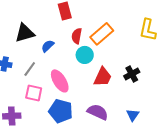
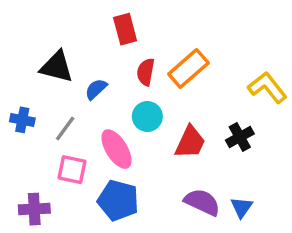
yellow L-shape: (148, 30) -> (267, 87), moved, turned 130
black triangle: (25, 33) -> (57, 67), turned 30
cyan circle: (85, 55) -> (147, 116), moved
purple semicircle: (98, 112) -> (202, 202), moved

